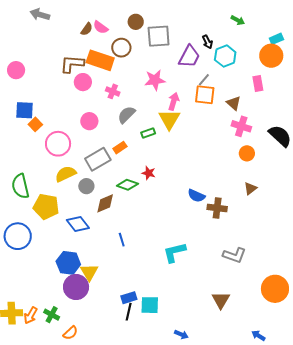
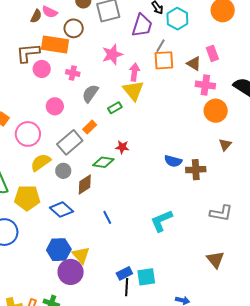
pink rectangle: (258, 84) -> (212, 53), moved
orange circle: (247, 153) -> (216, 111), size x1.5

